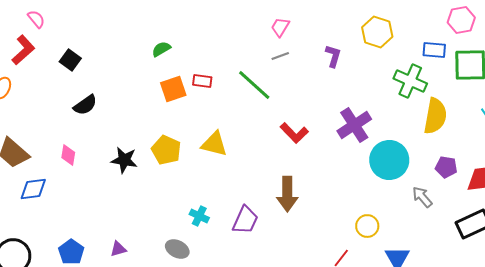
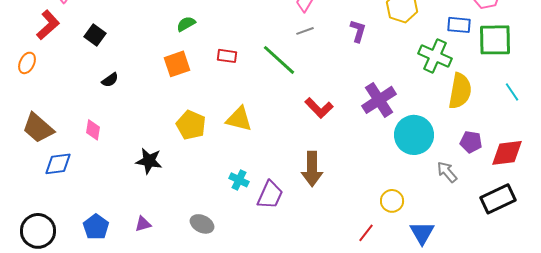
orange square: (173, 89) -> (177, 64), moved
black semicircle: (85, 105) -> (110, 80), size x0.7
black star: (124, 160) -> (149, 161), moved
cyan cross: (199, 216) -> (239, 180), moved

